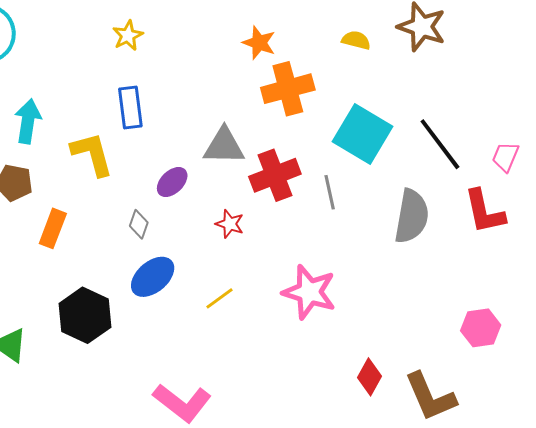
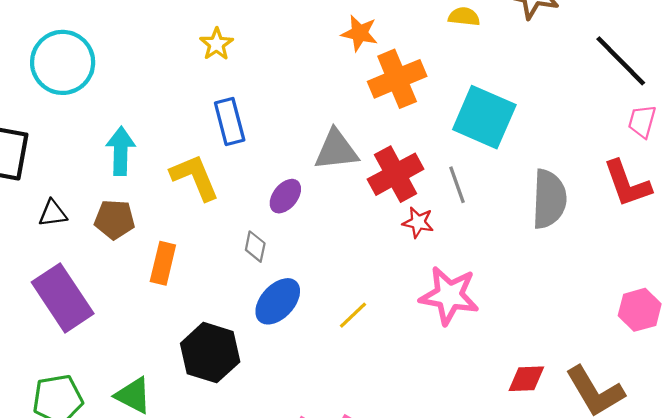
black line: (440, 144) -> (621, 61), moved
red star: (230, 224) -> (418, 222), moved
red diamond: (369, 377) -> (526, 379), turned 66

